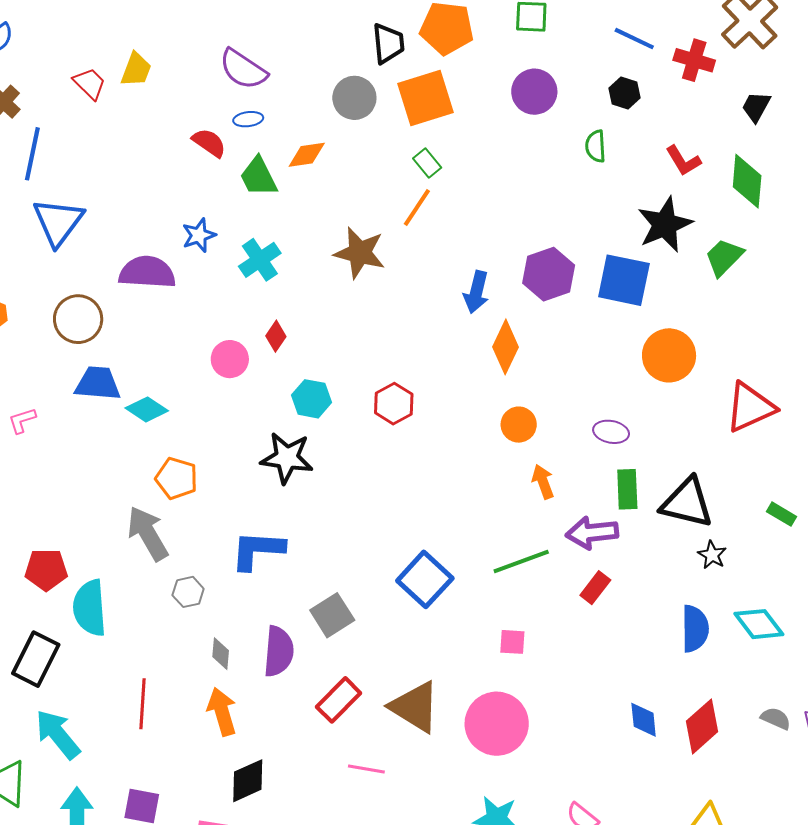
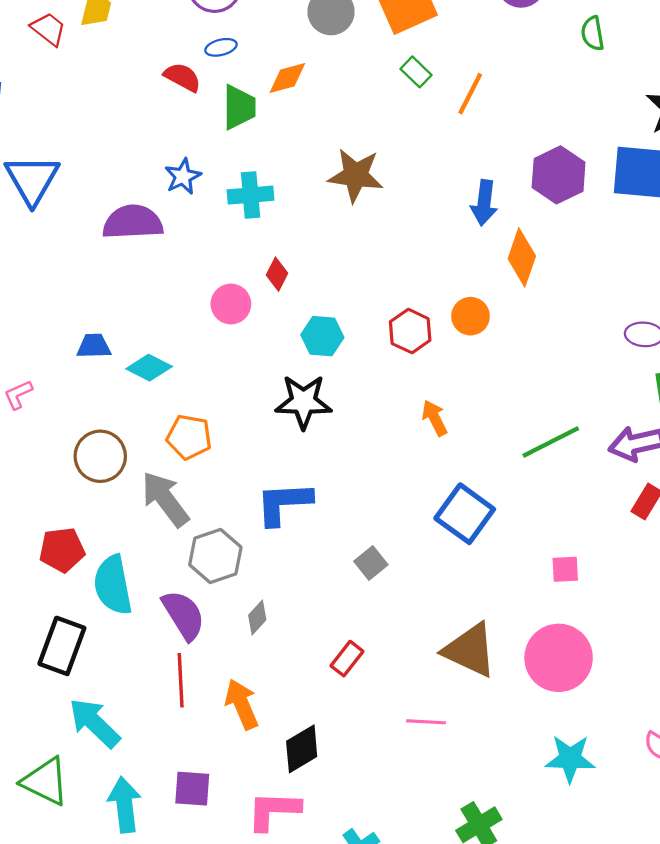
green trapezoid: (259, 177) -> (239, 107), turned -147
orange line: (417, 207) -> (470, 94), moved
cyan cross: (260, 260) -> (251, 195), turned 36
brown circle: (78, 319) -> (100, 456), moved
blue trapezoid: (98, 383) -> (94, 346), size x0.7
orange circle: (519, 425) -> (471, 316), moved
orange arrow: (543, 482) -> (435, 418), moved
green line: (521, 562) -> (551, 442), moved
gray hexagon: (188, 592) -> (215, 556), size x1.6
gray square: (332, 615) -> (371, 563), size x0.7
purple semicircle: (279, 651) -> (183, 615), moved, turned -30
gray diamond: (221, 654) -> (257, 618), turned 44
red rectangle: (339, 700) -> (347, 659), moved, size x0.7
orange arrow: (222, 712) -> (242, 704), moved

